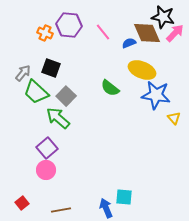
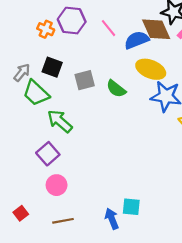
blue semicircle: (129, 43) -> (137, 40), size x1.6
gray square: (66, 96) -> (85, 80), moved, turned 30
pink circle: (46, 170) -> (57, 185), moved

